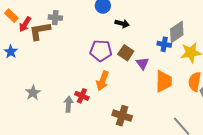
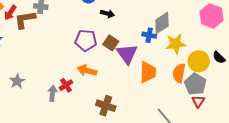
purple triangle: (142, 63) -> (127, 54), size x1.6
orange arrow: (103, 81) -> (87, 70), turned 84
red cross: (82, 96) -> (66, 85), turned 32

